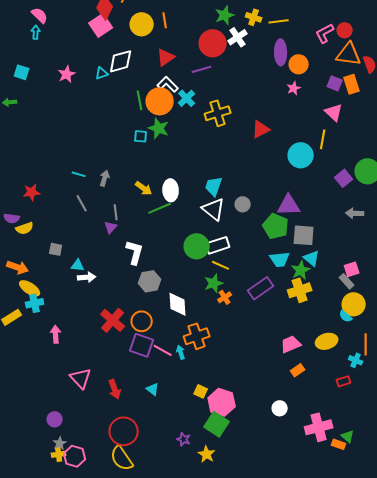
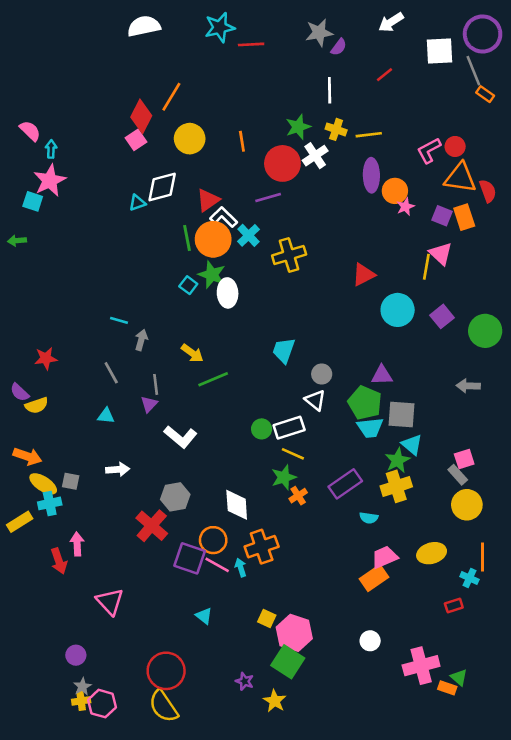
pink semicircle: (40, 15) -> (30, 131), moved
orange line: (165, 20) -> (242, 141), moved
pink square: (101, 25) -> (136, 140), size x0.7
red triangle: (166, 57) -> (208, 200), moved
pink star: (67, 74) -> (50, 180), moved, size x1.4
pink star: (294, 88) -> (405, 207), moved
red triangle: (261, 129) -> (364, 275), moved
cyan square: (141, 136) -> (188, 285), turned 32
yellow line: (323, 139) -> (426, 267), moved
cyan line: (79, 174) -> (119, 320), moved
purple square: (344, 178) -> (442, 316), moved
white ellipse: (171, 190) -> (228, 293), moved
purple triangle: (289, 205) -> (382, 375), size x0.7
white triangle: (214, 209) -> (315, 400), moved, size x0.7
purple semicircle: (12, 218) -> (20, 392), turned 35
green circle: (197, 246) -> (262, 429), size x0.6
gray square: (56, 249) -> (71, 481), moved
white L-shape: (135, 252) -> (180, 437), turned 115
cyan trapezoid: (280, 259) -> (370, 428), moved
cyan triangle: (78, 265) -> (106, 416), moved
gray hexagon: (150, 281) -> (175, 497), moved
cyan semicircle: (346, 316) -> (369, 518), moved, turned -32
orange circle: (142, 321) -> (213, 540), moved
orange rectangle: (298, 370) -> (374, 578), moved, size x1.5
red arrow: (115, 389) -> (59, 561), moved

